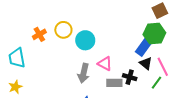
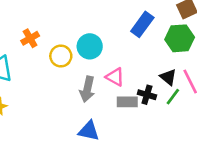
yellow circle: (63, 30) -> (61, 56), moved
blue rectangle: (144, 46) -> (142, 24), moved
green line: (156, 83) -> (173, 97), moved

